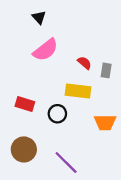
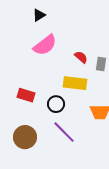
black triangle: (39, 17) -> (39, 15), turned 40
purple line: (66, 162) -> (64, 132), moved

